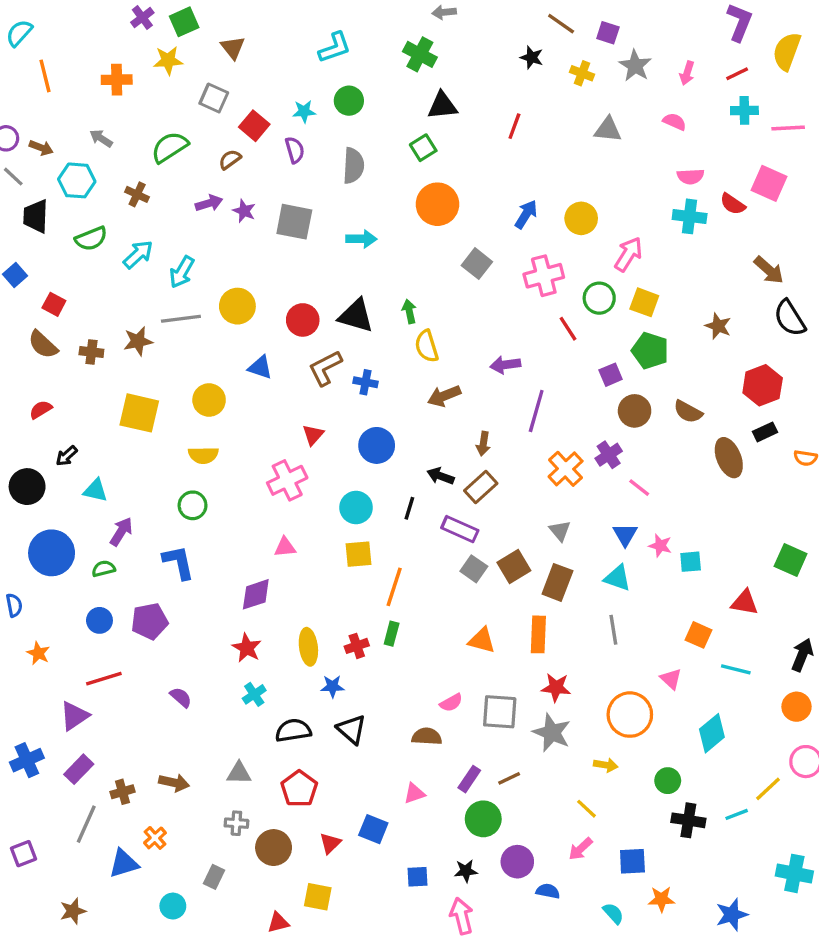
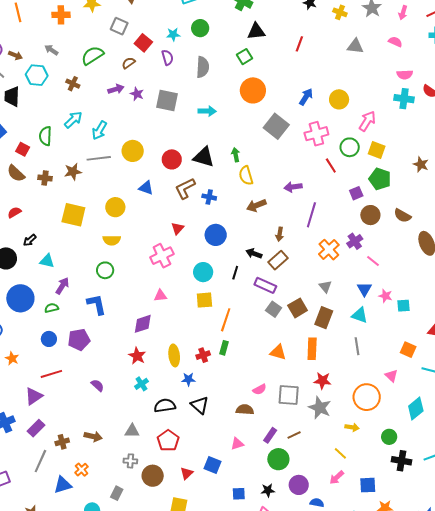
green semicircle: (91, 239) -> (45, 136), moved, turned 114
gray square: (477, 264) -> (276, 126), size x1.4

